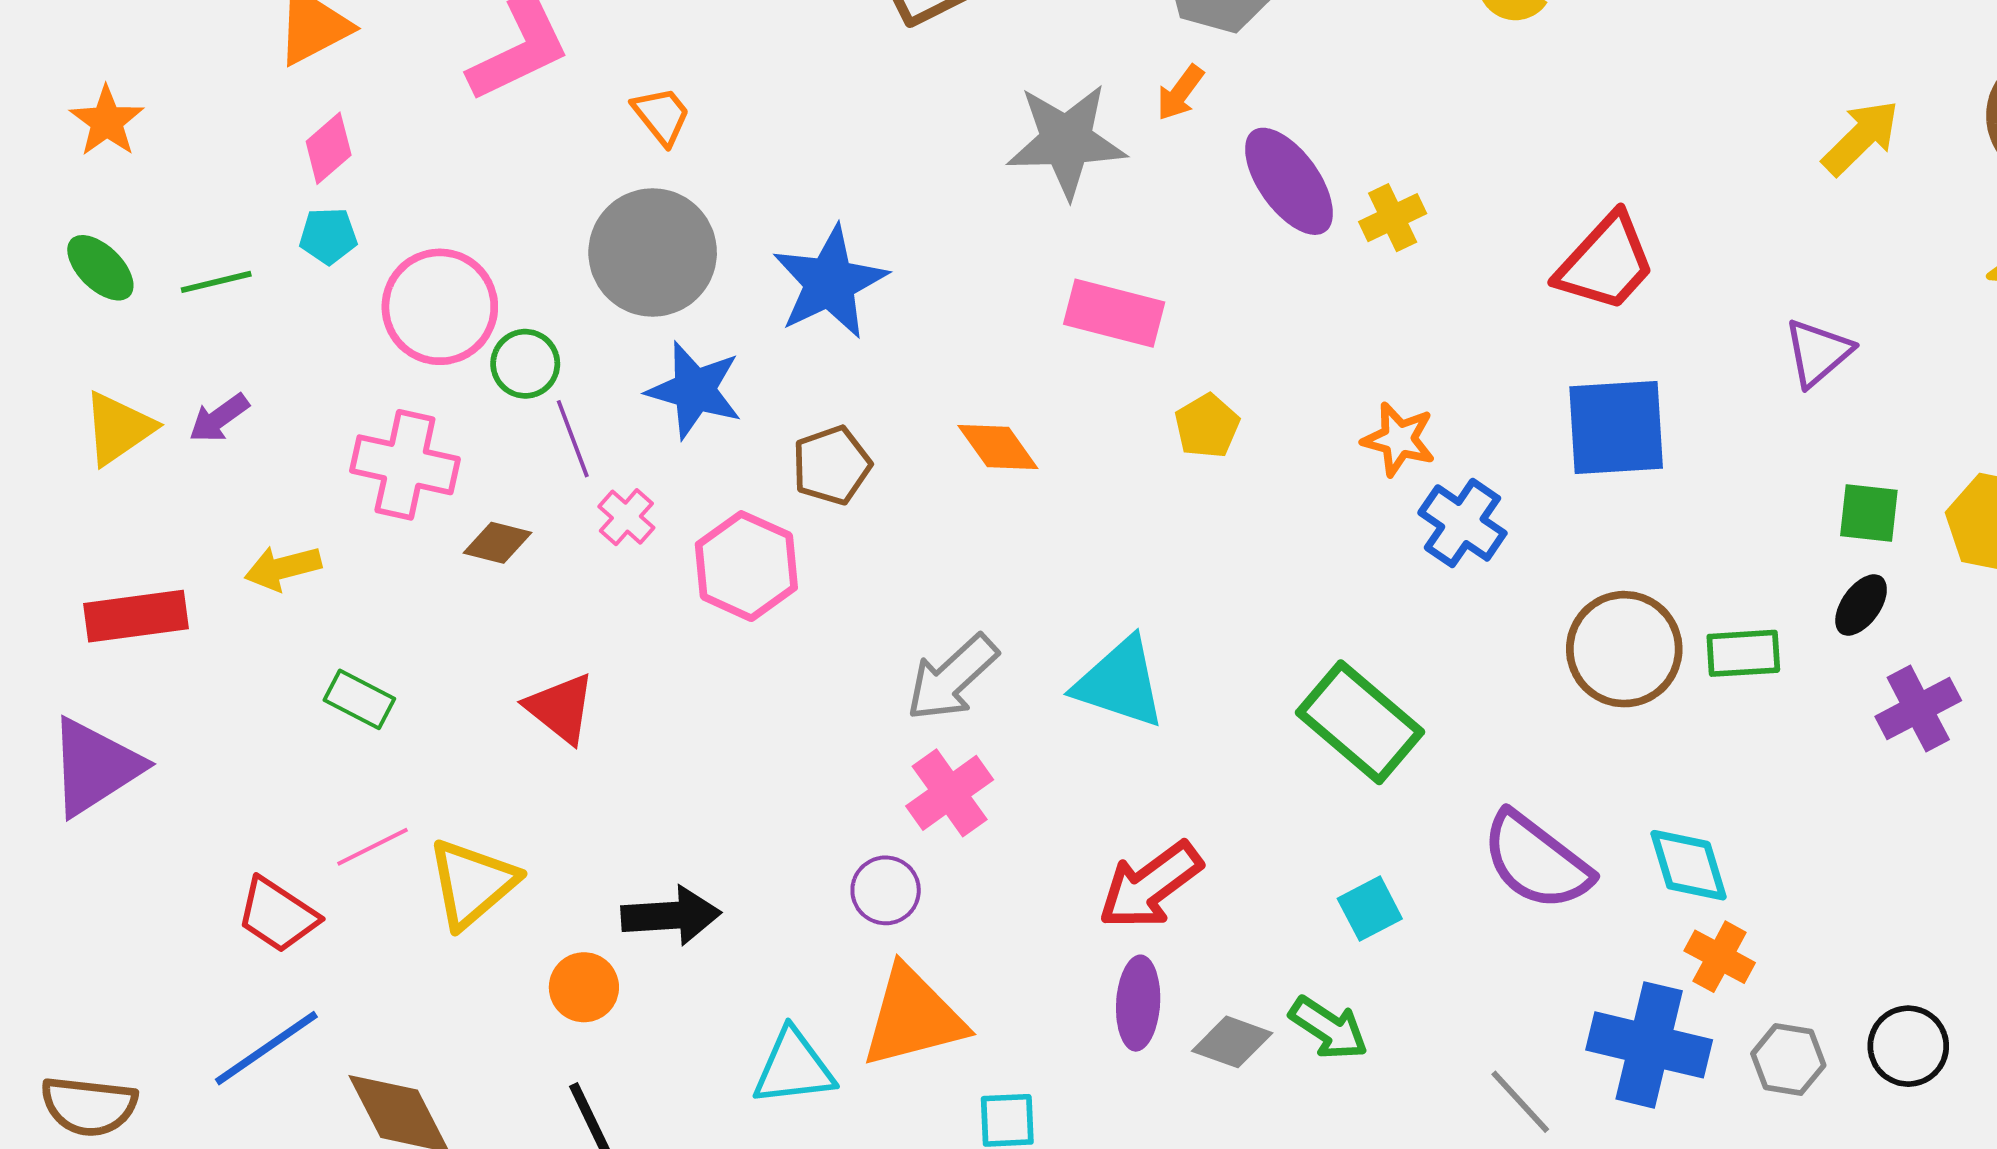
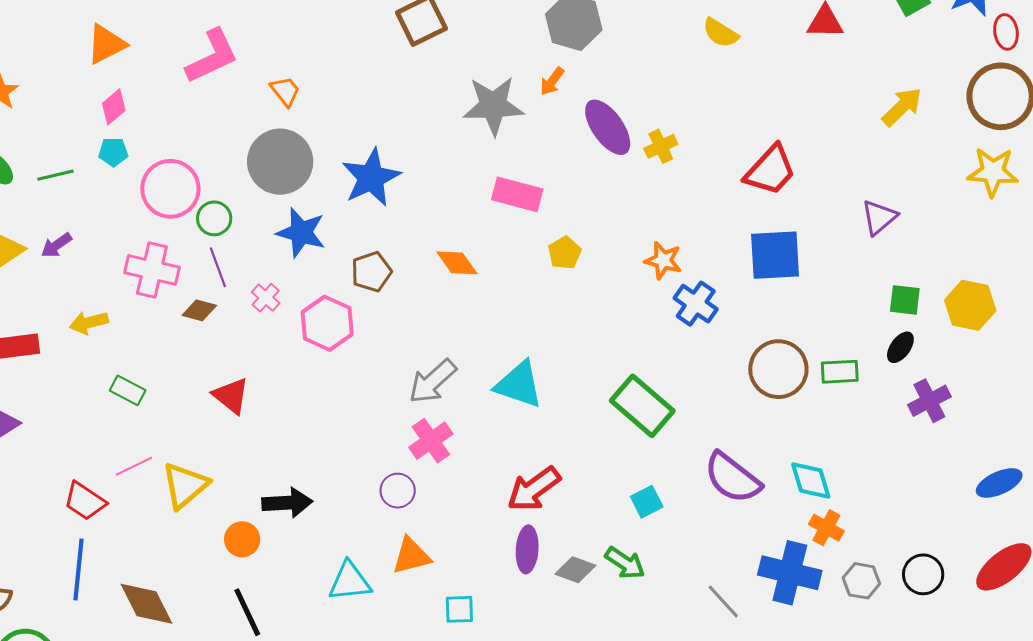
purple line: (573, 439) -> (218, 267), moved
orange triangle: (913, 1017) -> (411, 556), size x0.7
blue line: (266, 1048) -> (79, 570), turned -50

